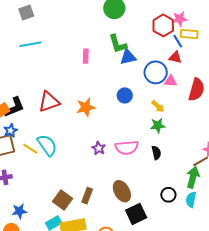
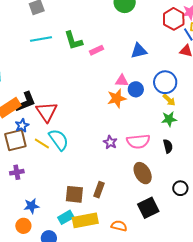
green L-shape: (118, 44) -> (73, 41), moved
pink rectangle: (86, 56) -> (96, 50), turned 64
blue circle: (156, 72) -> (165, 82), moved
pink triangle: (171, 81) -> (122, 81), moved
red triangle: (49, 102) -> (47, 112), moved, turned -45
orange star: (86, 107) -> (117, 98), moved
brown ellipse: (122, 191) -> (143, 173), moved
brown square: (62, 200) -> (74, 194), turned -30

